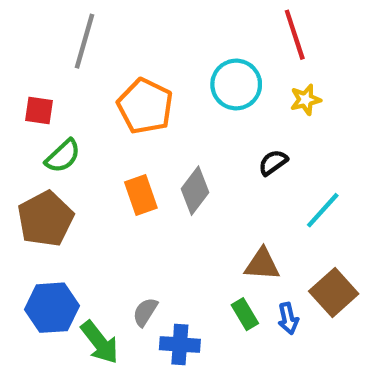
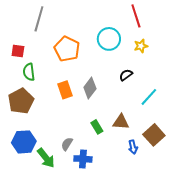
green semicircle: (63, 156) -> (29, 72), turned 126
green rectangle: (245, 314) -> (97, 127), moved

